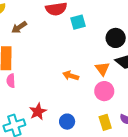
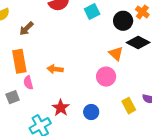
cyan square: (78, 22) -> (92, 12), moved
orange arrow: (71, 76) -> (55, 69), moved
pink circle: (104, 91) -> (106, 77), moved

